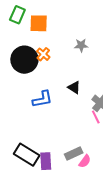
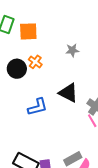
black circle: (24, 60) -> (17, 69), size x0.7
black triangle: (74, 87) -> (68, 93), size x1.5

